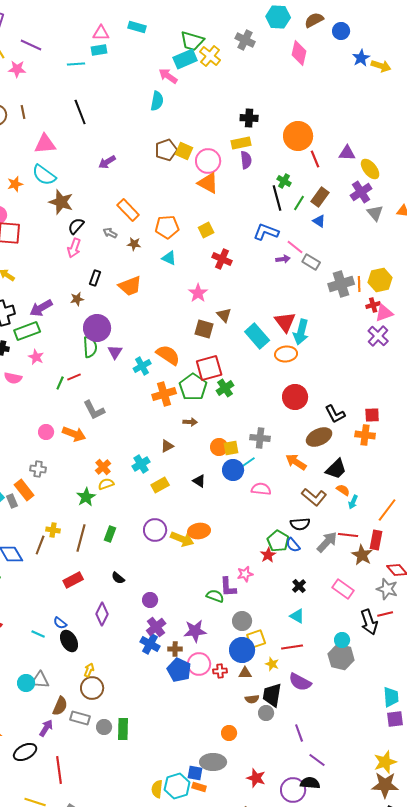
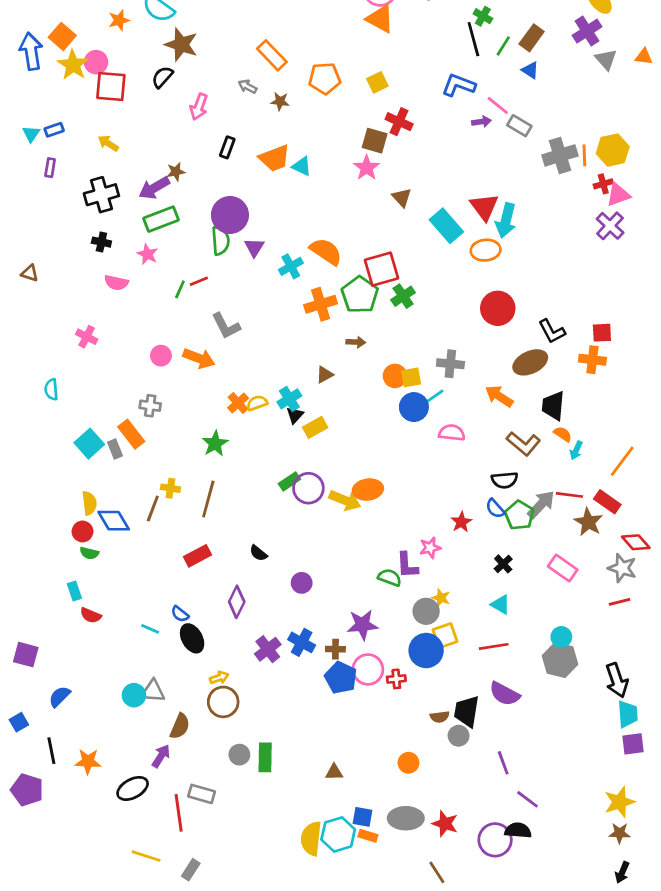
black semicircle: (76, 226) -> (162, 77), moved
cyan triangle: (169, 258) -> (302, 166), moved
brown star: (77, 299) -> (176, 172), moved
brown square: (204, 329) -> (375, 141), moved
green rectangle: (27, 331) -> (161, 219), moved
black trapezoid: (336, 469) -> (553, 406), turned 140
black triangle: (199, 481) -> (295, 415), moved, turned 40
yellow semicircle: (106, 484) -> (257, 403), moved
green rectangle: (110, 534) -> (289, 481), moved, turned 35
red rectangle: (376, 540) -> (607, 502), turned -66
green pentagon: (278, 541) -> (519, 515), moved
black arrow: (369, 622) -> (617, 680), moved
purple cross: (156, 627) -> (268, 649), moved
yellow star: (272, 664) -> (441, 598), moved
yellow arrow: (89, 670) -> (219, 678), turned 48
brown triangle: (245, 673) -> (334, 772), moved
gray rectangle: (80, 718) -> (202, 794), moved
gray ellipse: (213, 762) -> (406, 818), moved
brown star: (385, 785) -> (619, 833), size x0.6
yellow semicircle: (157, 789) -> (311, 839), size x1.4

